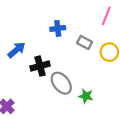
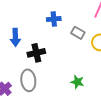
blue arrow: (17, 50) -> (15, 37), turned 126
gray ellipse: (61, 83) -> (28, 80), moved, turned 30

